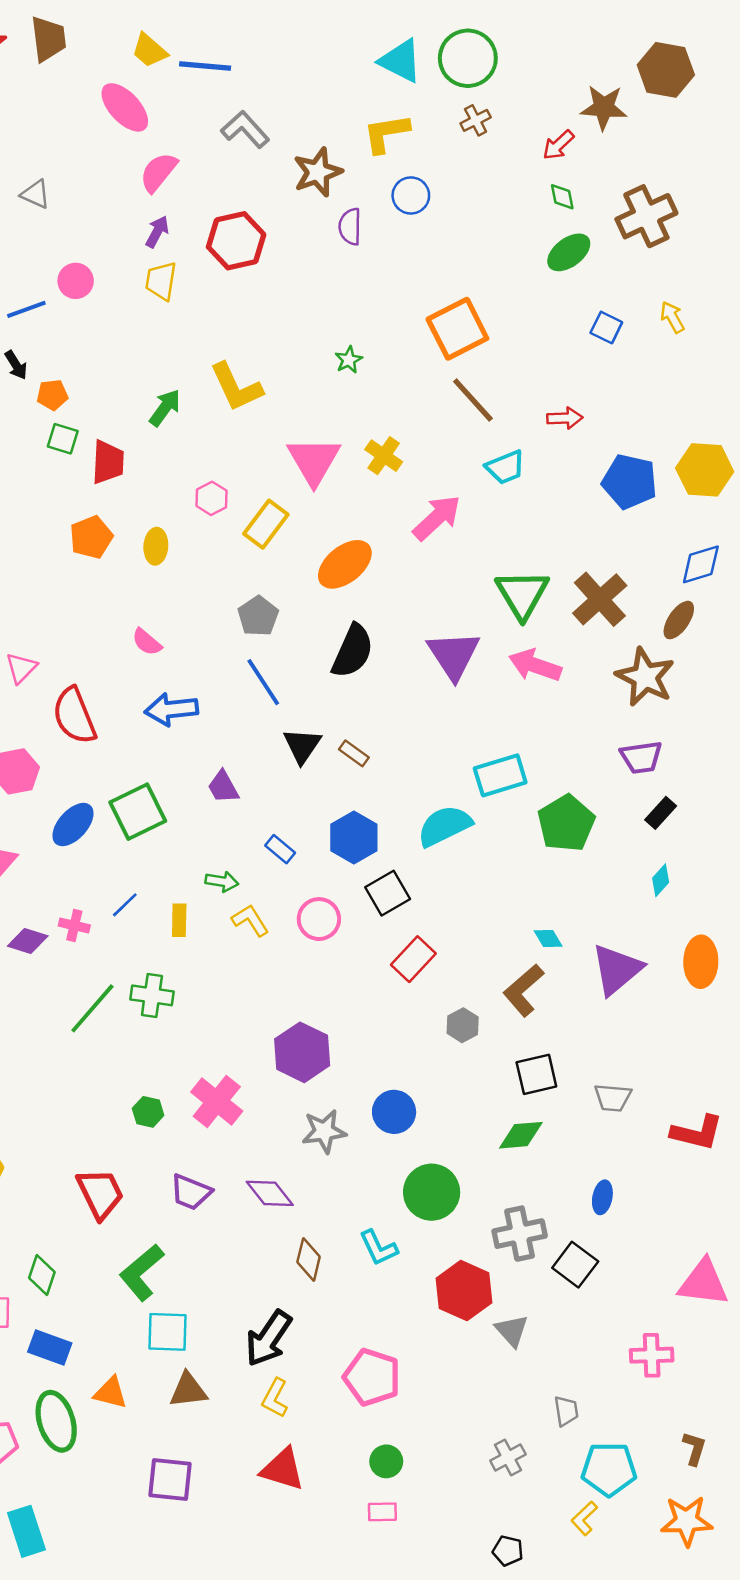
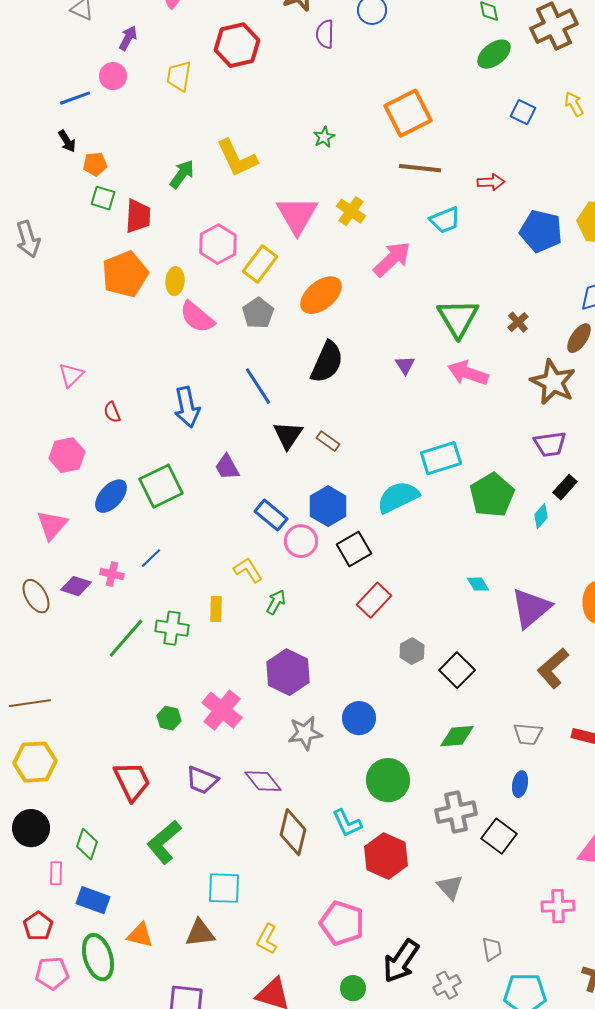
purple arrow: (157, 232) -> (128, 38), moved
brown line: (473, 400) -> (420, 168), turned -42
pink hexagon: (212, 498) -> (218, 244), size x1.5
orange pentagon: (91, 537) -> (125, 274), size x1.4
brown cross: (600, 599) -> (518, 322), size x0.5
gray pentagon: (258, 616) -> (258, 313), moved
pink semicircle: (147, 642) -> (197, 317), moved, size x1.5
purple triangle: (454, 655) -> (405, 365), size x0.5
blue arrow: (171, 709) -> (187, 407), turned -96
red semicircle: (74, 716) -> (112, 412), size x0.5
blue rectangle: (280, 849) -> (271, 515), size x1.4
cyan diamond: (661, 880) -> (541, 516), moved
green arrow: (222, 881) -> (276, 602), moved, turned -70
pink circle: (319, 919) -> (301, 541), moved
yellow rectangle: (179, 920) -> (216, 609), moved
brown L-shape: (523, 990) -> (553, 668), moved
black square: (536, 1074) -> (457, 670), moved, turned -32
gray trapezoid: (613, 1098) -> (528, 734), moved
brown diamond: (309, 1259) -> (293, 832), size x1.4
red hexagon: (464, 1291) -> (386, 856), moved
cyan square: (168, 1332) -> (224, 888), moved
black arrow: (268, 1338) -> (401, 961), moved

